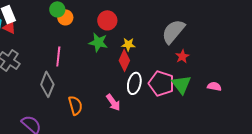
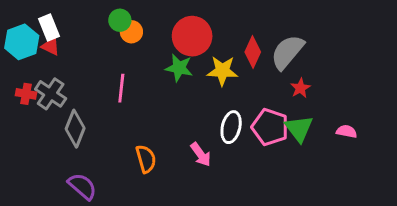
red circle: (107, 20) -> (192, 36), size x1.4
yellow star: (128, 44) -> (222, 71), size x1.5
red diamond: (124, 60) -> (253, 52), moved
gray diamond: (47, 84) -> (75, 129), moved

